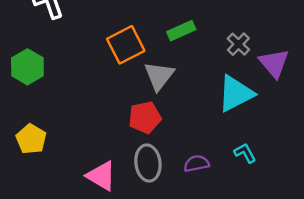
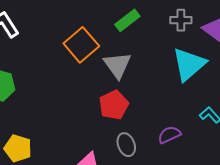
gray cross: (238, 44) -> (181, 20), turned -30
gray ellipse: (148, 163) -> (126, 145), size x0.7

